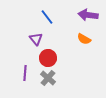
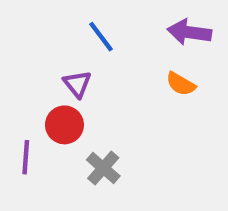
red circle: (48, 58) -> (64, 125), moved
purple line: (25, 73) -> (26, 157), moved

